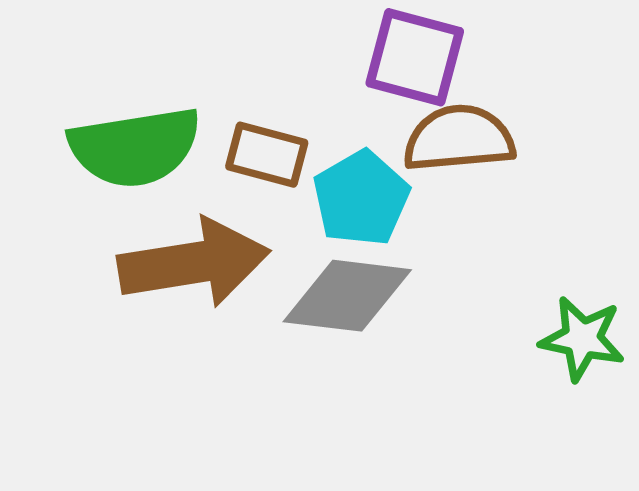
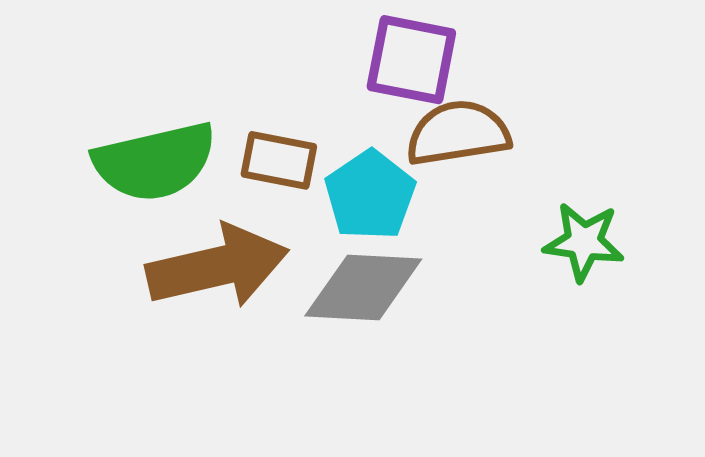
green star: (582, 339) -> (584, 242), moved

